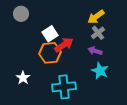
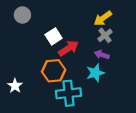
orange hexagon: (50, 53) -> (54, 71), moved
cyan star: (100, 71) -> (95, 73), moved, turned 30
white star: (23, 78) -> (15, 86), moved

